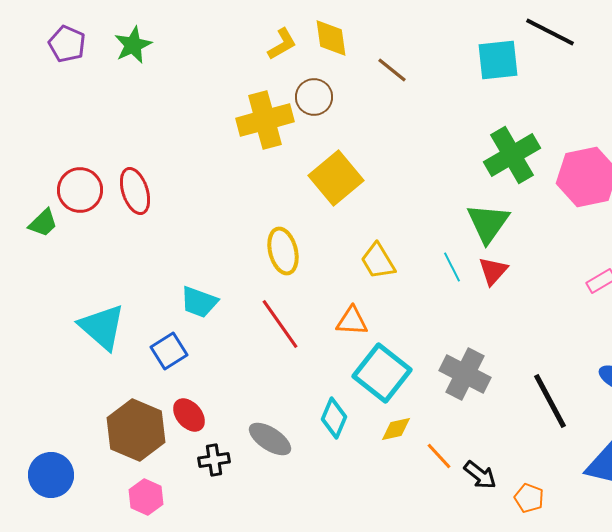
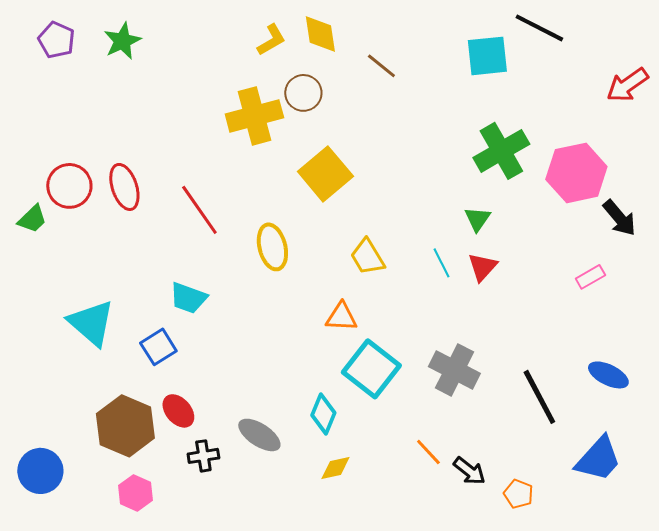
green triangle: (488, 223) -> (477, 219), size x0.6
red line: (280, 324) -> (199, 210), moved
yellow diamond: (396, 429) -> (335, 468), moved

